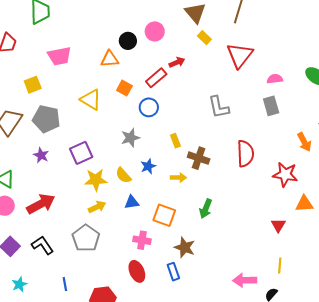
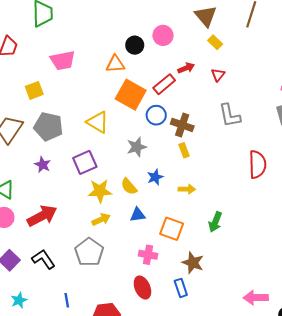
red triangle: (240, 55) -> (218, 75), moved, size x0.5
orange square: (124, 88) -> (131, 95), size x1.8
yellow triangle: (91, 100) -> (98, 122), moved
brown cross: (199, 158) -> (182, 125), moved

